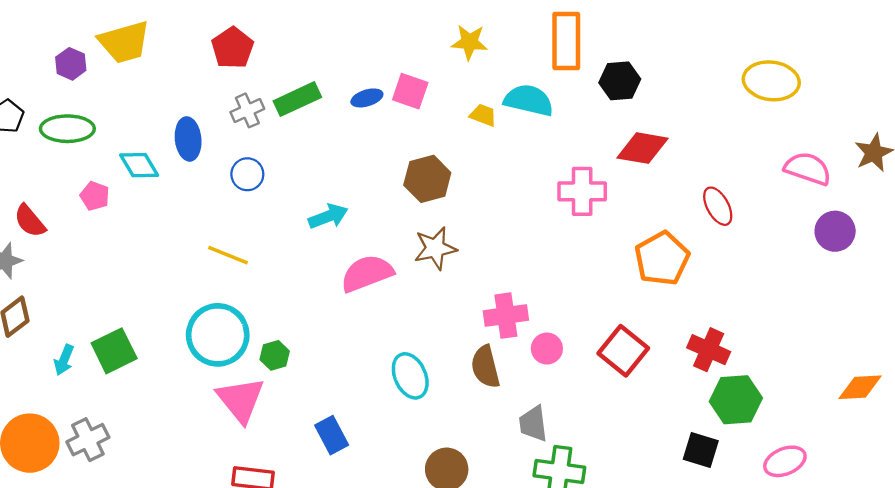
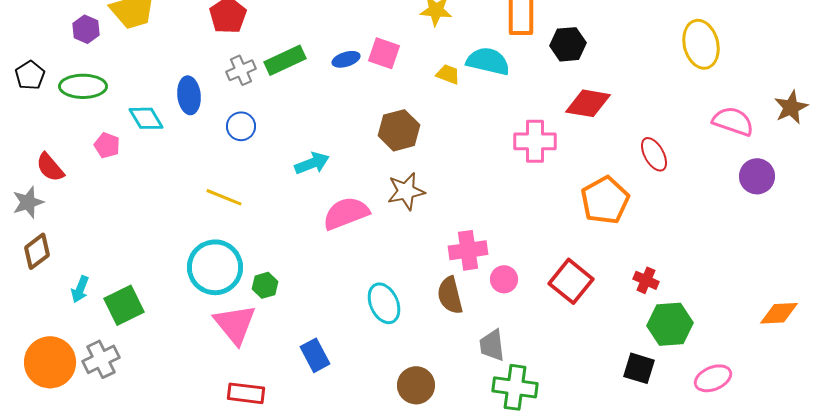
yellow ellipse: (771, 81) -> (701, 44), turned 69
red cross: (709, 350) -> (646, 280), size x0.7
green square: (114, 351) -> (124, 305), moved

